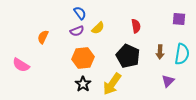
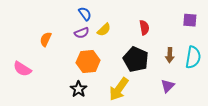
purple triangle: (168, 81) -> (168, 86), moved
black star: (83, 84) -> (79, 89), moved

